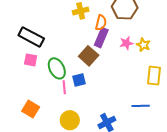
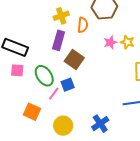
purple rectangle: (101, 38) -> (59, 40), moved
pink line: (64, 87) -> (54, 94), turned 48
orange square: (31, 109) -> (32, 112), moved

